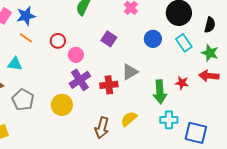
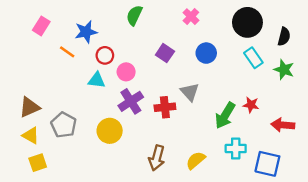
blue star: (26, 16) -> (86, 32), moved
blue circle: (153, 39) -> (206, 53), moved
cyan triangle: (15, 64) -> (97, 80), moved
gray triangle: (130, 72) -> (190, 92), turned -42
red arrow: (209, 76) -> (283, 125), moved
green arrow: (160, 92) -> (225, 115), turned 35
yellow semicircle: (129, 119) -> (196, 160), moved

